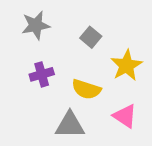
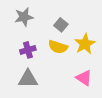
yellow semicircle: (86, 89) -> (58, 47), moved
gray triangle: (70, 125) -> (28, 79), moved

